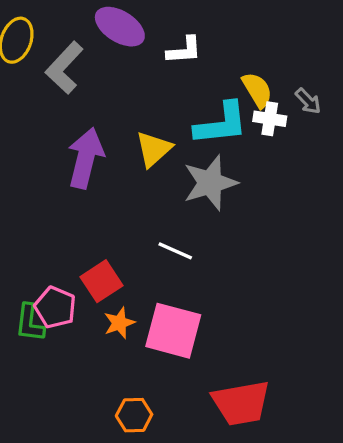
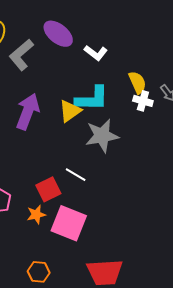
white L-shape: (184, 50) -> (96, 53), turned 35
cyan L-shape: (221, 124) -> (92, 99), moved
red square: (102, 281) -> (48, 189), moved

